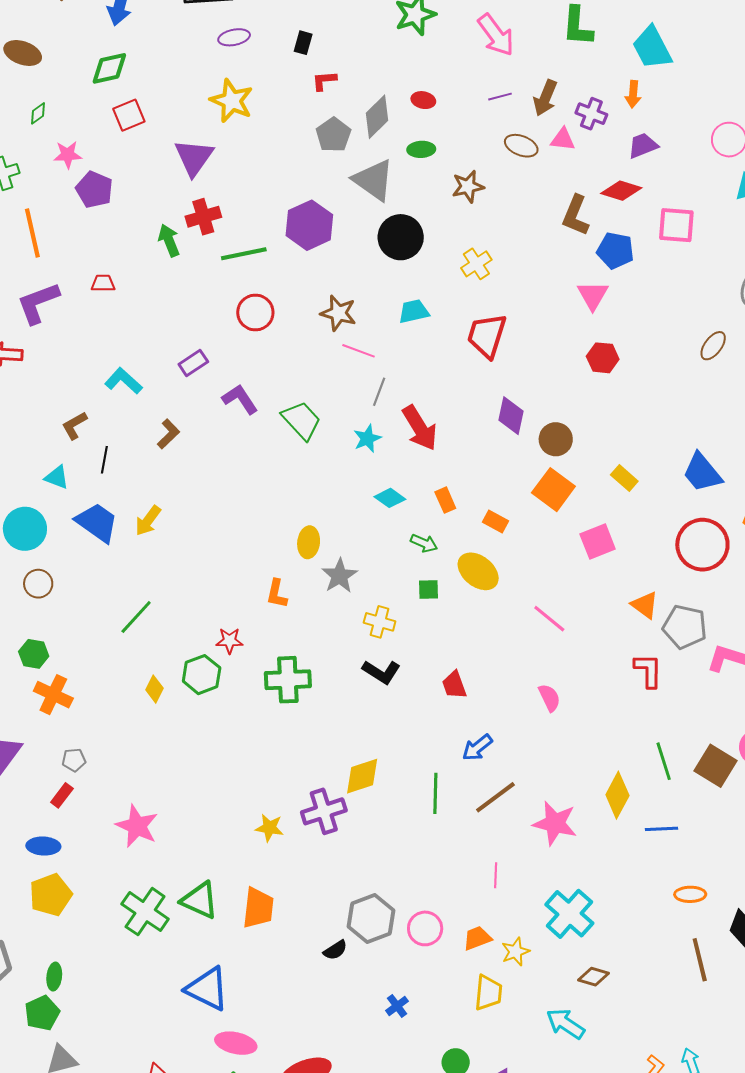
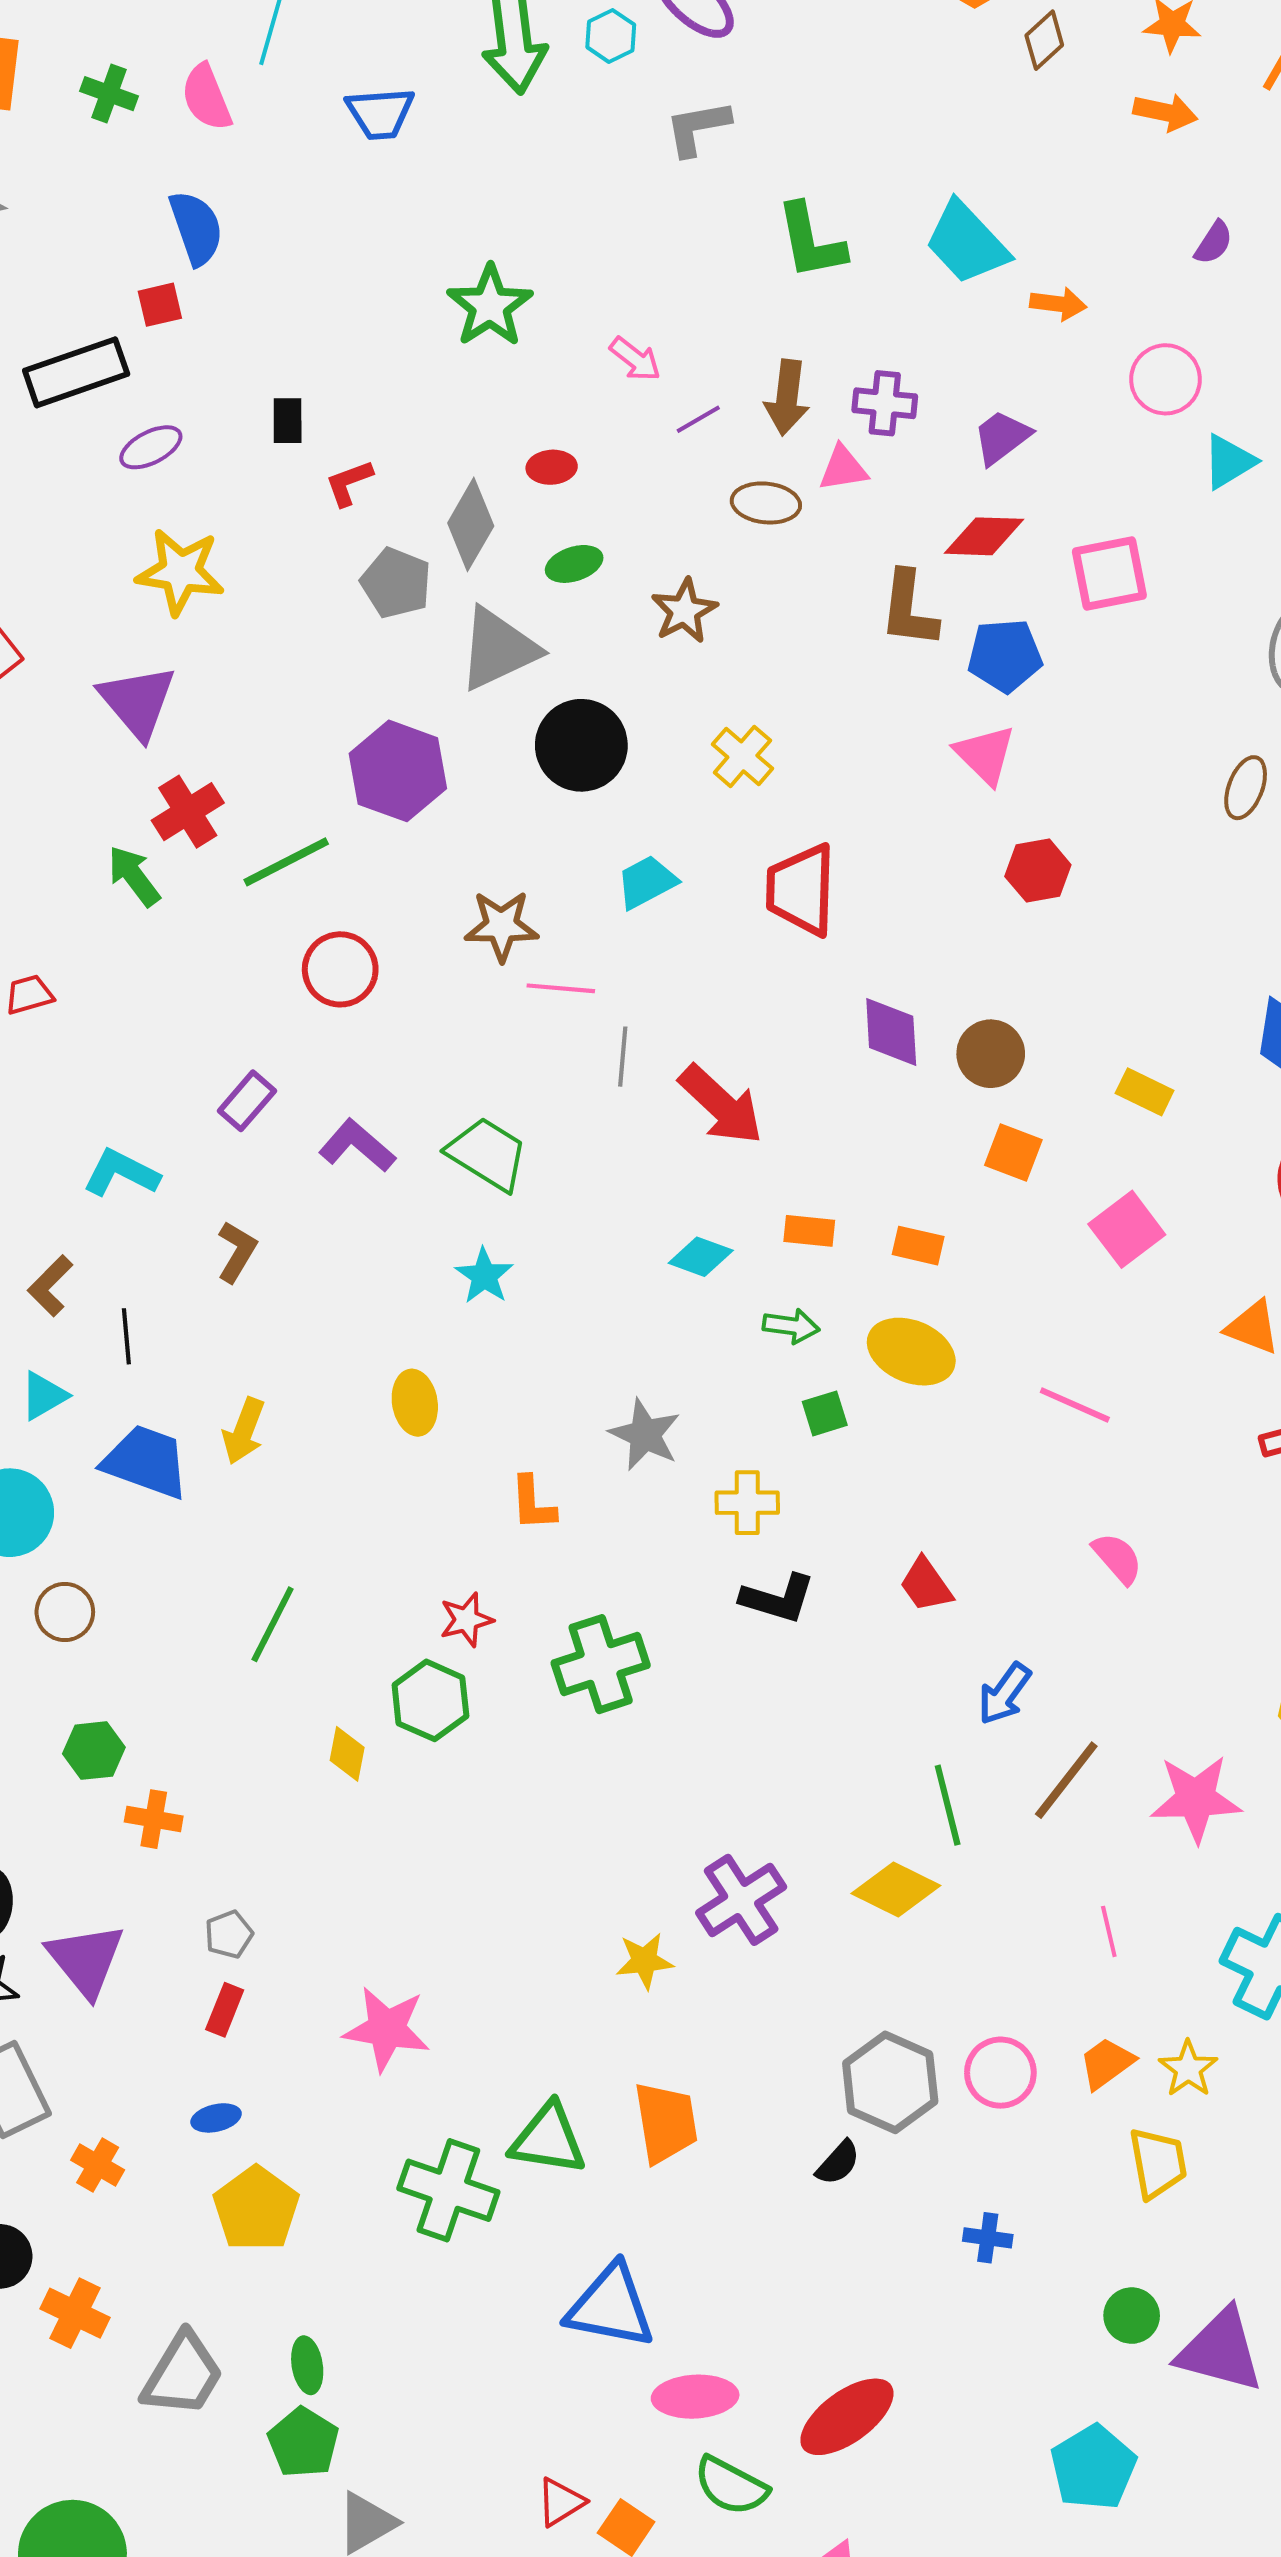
pink arrow: (496, 35) -> (635, 359), moved, size x0.6
orange arrow: (633, 94) -> (1058, 304), moved, turned -72
gray triangle: (374, 180) -> (498, 649), turned -45
cyan star: (367, 438) -> (484, 1276), moved
cyan triangle: (57, 477) -> (44, 1396), turned -36
orange square: (553, 490) -> (1013, 1152), size x0.7
orange rectangle: (445, 500) -> (809, 1231), turned -45
yellow ellipse: (309, 542) -> (415, 1403), moved
orange cross: (53, 695) -> (154, 1819), size x0.7
yellow diamond: (362, 776) -> (896, 1889), moved, turned 60
blue ellipse: (43, 846) -> (216, 2118), size x0.7
blue cross: (397, 1006) -> (988, 2238), turned -30

